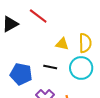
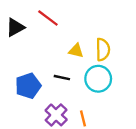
blue pentagon: (21, 74) -> (28, 86), turned -30

